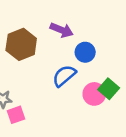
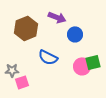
blue semicircle: (64, 76) -> (48, 57), moved, turned -114
green square: (109, 89) -> (93, 62), turned 35

